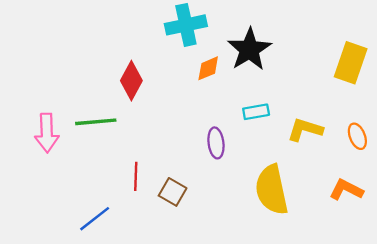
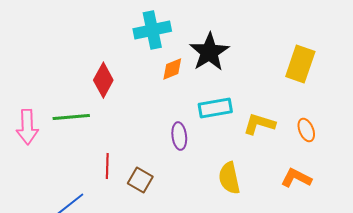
cyan rectangle: (256, 112) -> (215, 108), size x1.4
yellow semicircle: (272, 190) -> (229, 178), size x0.7

